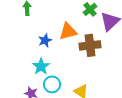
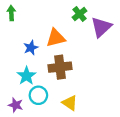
brown cross: (90, 45) -> (60, 67), moved

